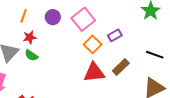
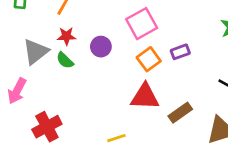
purple circle: (53, 17) -> (101, 47), moved
brown rectangle: (121, 67) -> (180, 113), moved

